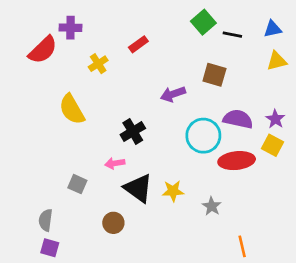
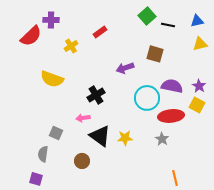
yellow semicircle: (72, 109) -> (52, 79), turned -40
gray star: (212, 206) -> (162, 139), moved
gray semicircle: (46, 220) -> (43, 154), moved

